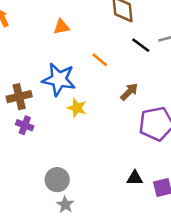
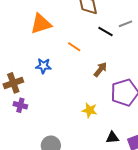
orange triangle: (61, 27) -> (41, 24), size x1.6
blue star: (59, 79) -> (43, 66), size x0.6
yellow star: (77, 108) -> (90, 110), moved

